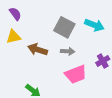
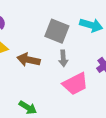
gray arrow: (68, 51) -> (63, 58), turned 88

